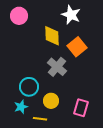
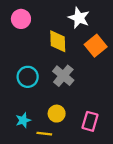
orange square: (77, 47) -> (96, 46), moved
cyan circle: (29, 87) -> (28, 77), moved

